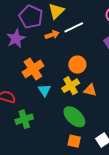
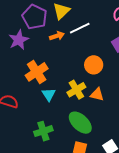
orange circle: (77, 65) -> (94, 65), moved
green cross: (24, 119) -> (43, 131), moved

